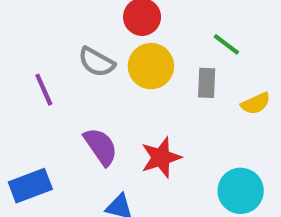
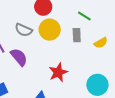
purple semicircle: (101, 147) -> (19, 57), moved

